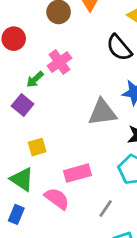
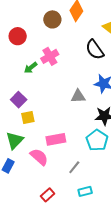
purple square: (23, 105) -> (19, 100), moved
gray triangle: (102, 112) -> (78, 96), size x0.7
green triangle: (22, 179) -> (15, 140), turned 36

